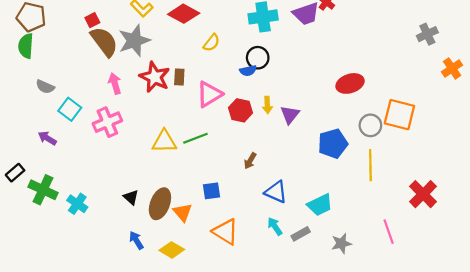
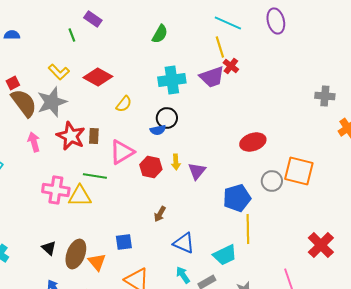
gray cross: (427, 34) -> (325, 96), turned 30
pink cross: (107, 122) -> (56, 190), moved, turned 32
green line: (195, 138) -> (95, 176), moved, turned 30
yellow line: (370, 165) -> (248, 229), moved

